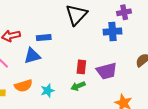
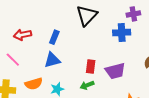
blue rectangle: (44, 38) -> (54, 37), turned -64
blue triangle: (32, 56) -> (52, 60), moved

